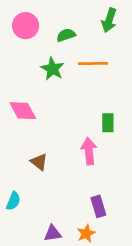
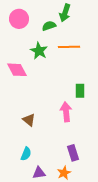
green arrow: (109, 20) -> (65, 13), moved
pink diamond: (23, 111) -> (17, 70), moved
cyan semicircle: (13, 201) -> (26, 154), moved

